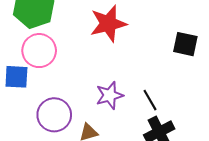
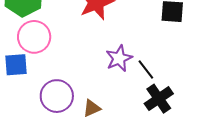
purple star: (110, 95) -> (119, 58), moved

